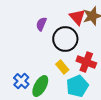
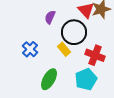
yellow rectangle: (62, 67) -> (64, 49), moved
blue cross: (21, 81) -> (30, 49), moved

